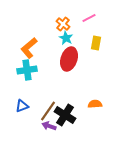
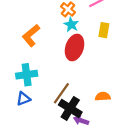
cyan cross: (27, 70) -> (27, 75), moved
brown line: (48, 111) -> (61, 93), moved
purple arrow: (49, 126) -> (81, 120), moved

